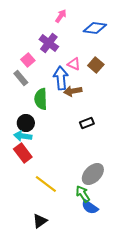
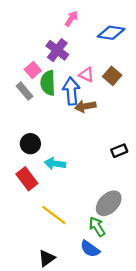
green semicircle: (41, 99) -> (48, 83), moved
black rectangle: (87, 123) -> (119, 151), moved
cyan arrow: (23, 136) -> (55, 164), moved
blue semicircle: (90, 207) -> (90, 249), moved

